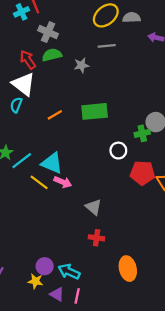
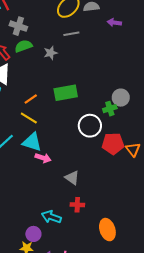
white circle: (118, 151) -> (90, 126), size x1.5
yellow line: (39, 182) -> (29, 118), moved
cyan arrow: (69, 272) -> (51, 217), moved

